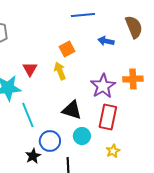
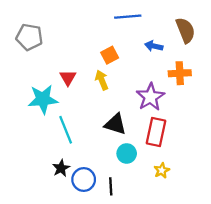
orange cross: (133, 79) -> (180, 73), moved
blue circle: (50, 141) -> (84, 179), moved
black star: (33, 156) -> (61, 168), moved

